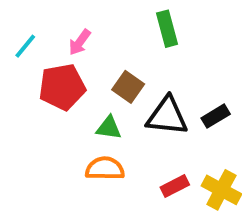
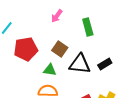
green rectangle: (167, 29) -> (88, 27), moved
pink arrow: (80, 42) -> (57, 16), moved

